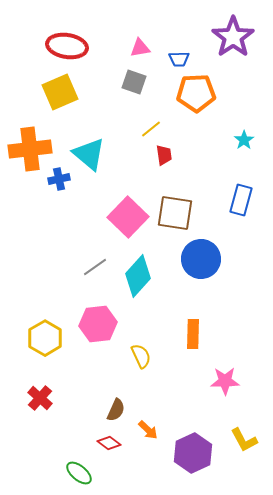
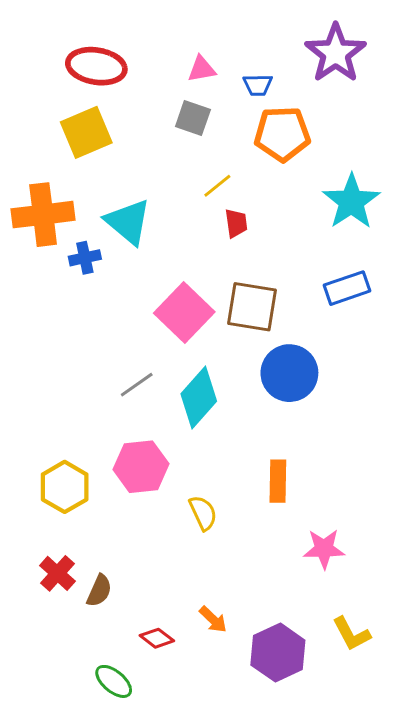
cyan star: (244, 140) -> (351, 202), size x2.0
blue rectangle: (241, 200) -> (347, 288), turned 56
brown semicircle: (116, 410) -> (99, 591), moved

